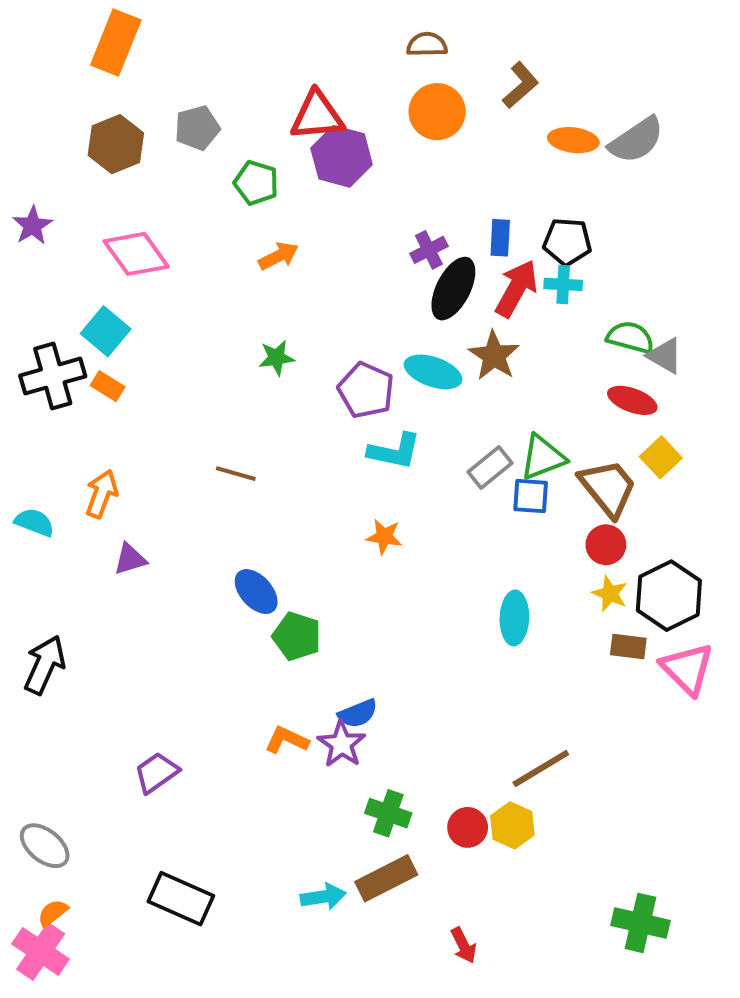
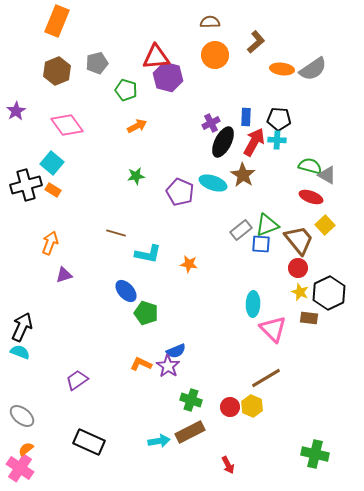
cyan L-shape: (394, 451) -> (148, 254), moved
cyan semicircle: (34, 522) -> (20, 352), moved
pink triangle: (687, 669) -> (273, 329), moved

